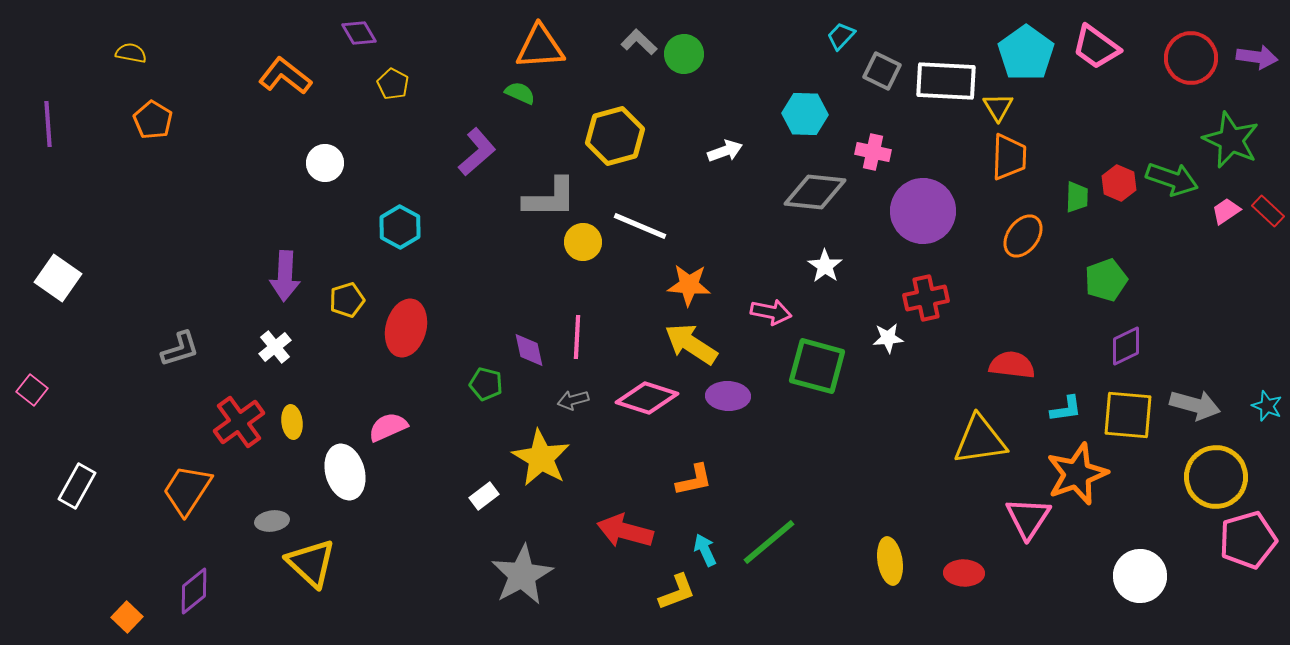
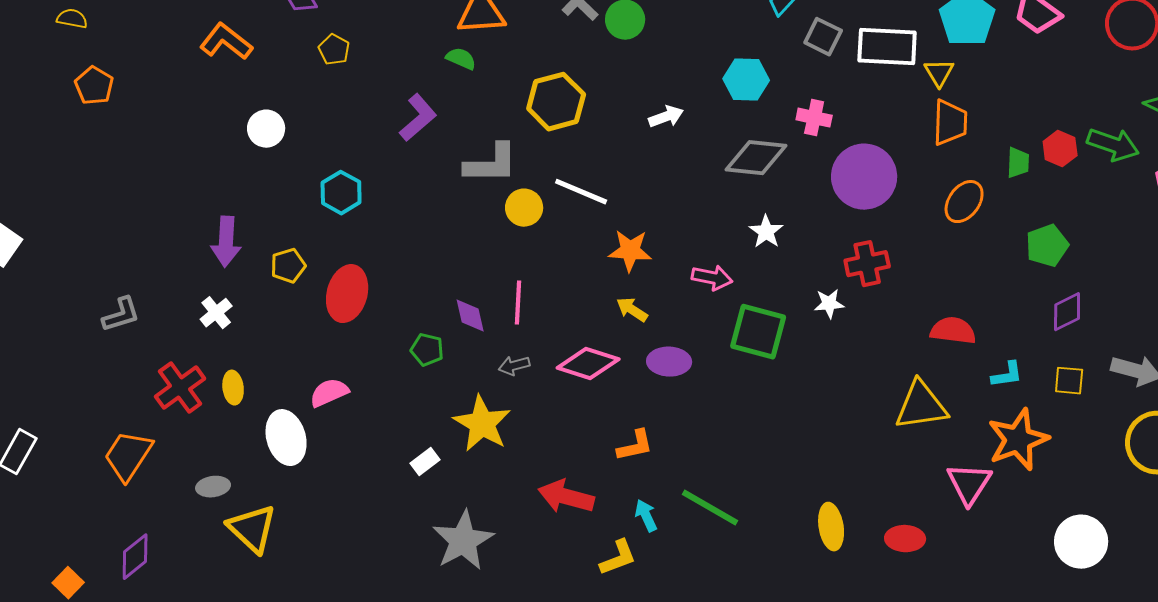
yellow arrow: (691, 344) -> (632, 310), size x0.6
yellow square: (1128, 415) -> (1069, 381), size x0.6
green line: (769, 542) -> (710, 508), turned 70

